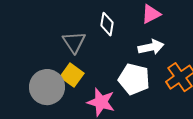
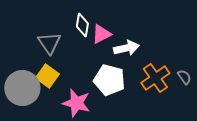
pink triangle: (151, 14) -> (101, 34), moved

